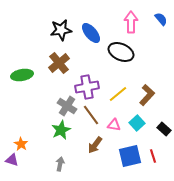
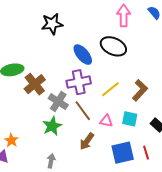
blue ellipse: (91, 33) -> (83, 55), moved
brown cross: (59, 63) -> (35, 84), moved
cyan square: (137, 123) -> (130, 119), turned -35

